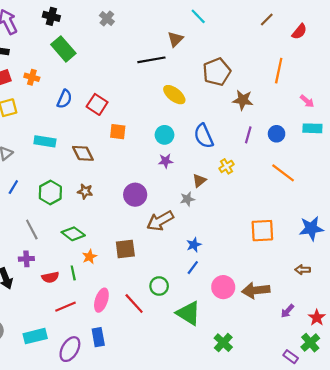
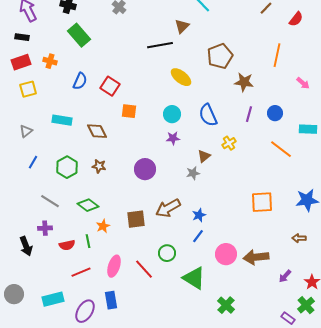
cyan rectangle: (312, 128) -> (308, 129), moved
brown arrow: (160, 221) -> (168, 208), moved
gray line: (32, 229) -> (50, 201), turned -30

